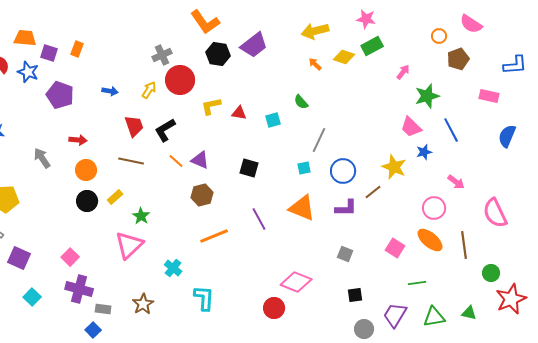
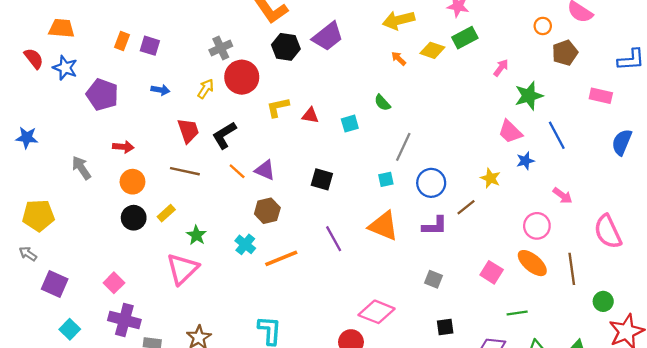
purple square: (49, 53) -> (150, 46), moved
yellow star: (394, 167) -> (490, 178), size x0.7
cyan cross: (173, 268) -> (245, 244), moved

